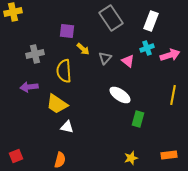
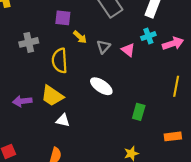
purple arrow: (29, 87) -> (22, 101), moved
white ellipse: (120, 95) -> (101, 86), moved
orange rectangle: (169, 155) -> (173, 136), moved

